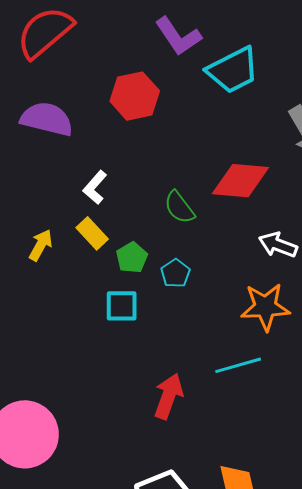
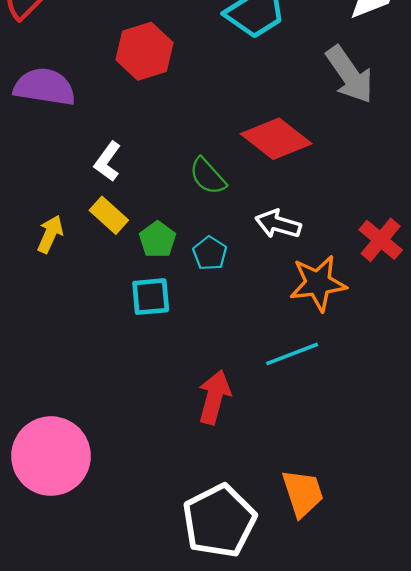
red diamond: (240, 181) -> (276, 139), turned 38
white arrow: (278, 245) -> (278, 224), moved

